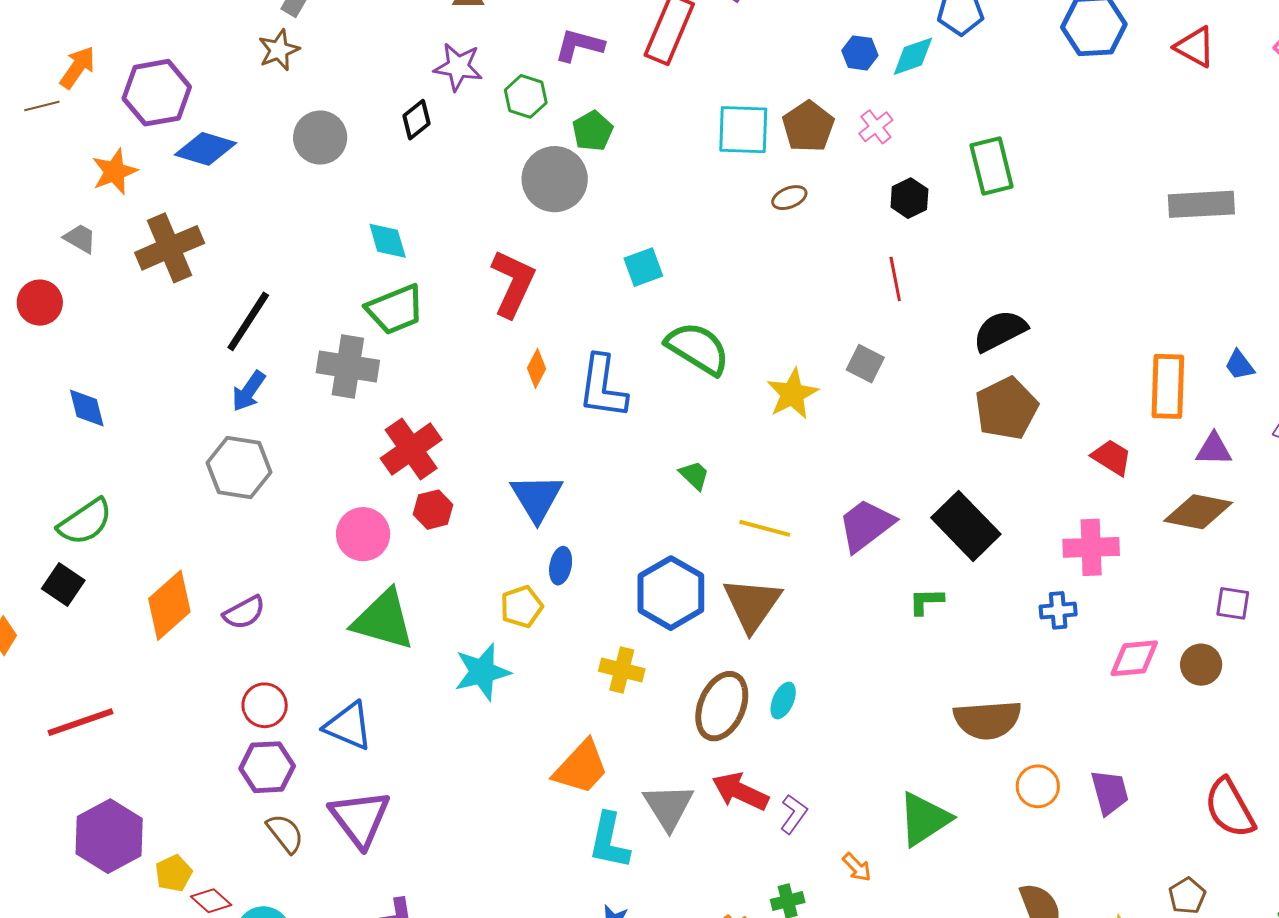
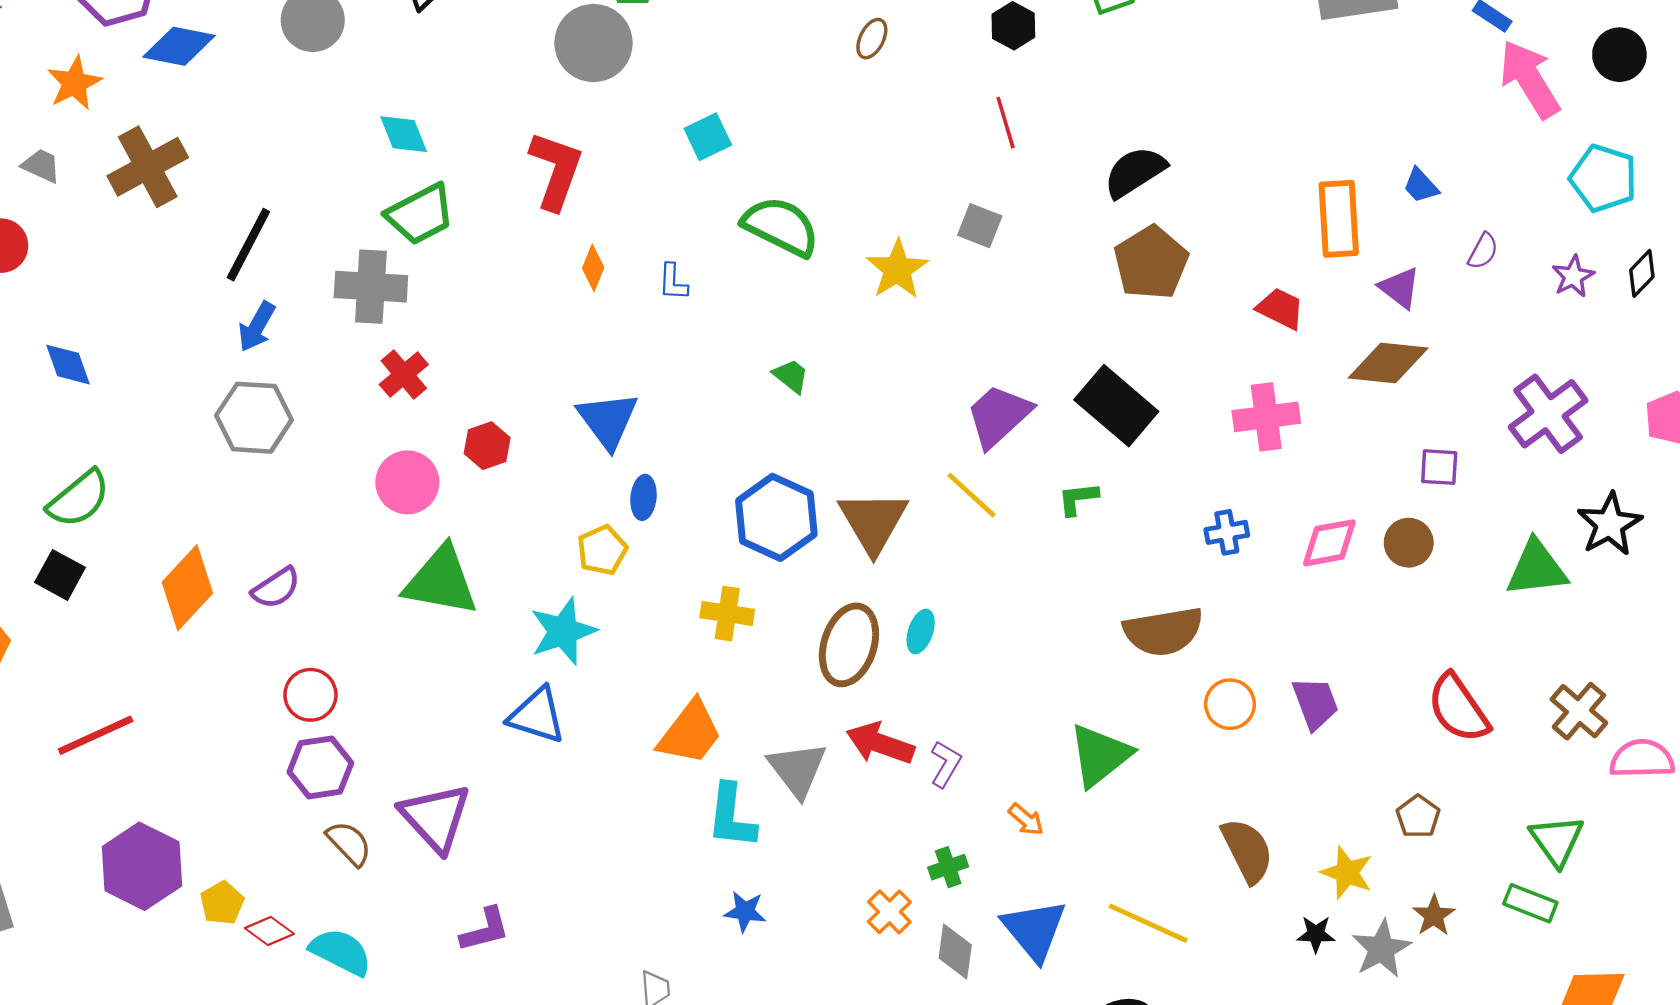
brown ellipse: (789, 198) -> (872, 39), turned -36
blue L-shape: (603, 387) -> (673, 282), size x0.5
red cross: (411, 449) -> (404, 374), moved, size x0.7
purple triangle: (1214, 449) -> (1400, 288), turned 42
yellow line: (765, 528) -> (972, 495), moved, turned 33
blue cross: (1058, 610) -> (1227, 532), moved
blue triangle: (349, 726) -> (537, 715), moved

